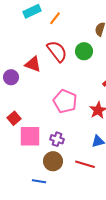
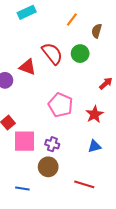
orange line: (55, 18) -> (72, 20), moved
red line: (85, 164) -> (84, 184), moved
blue line: (39, 181) -> (22, 188), moved

